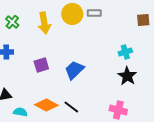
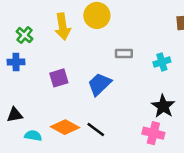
gray rectangle: (94, 13) -> (124, 53), moved
green cross: (12, 22) -> (25, 35), moved
black star: (127, 76) -> (163, 106), moved

